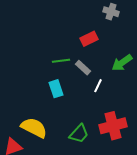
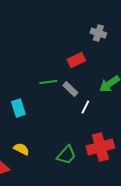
cyan rectangle: (56, 89) -> (18, 108), moved
yellow semicircle: (34, 128) -> (21, 149), size x0.6

